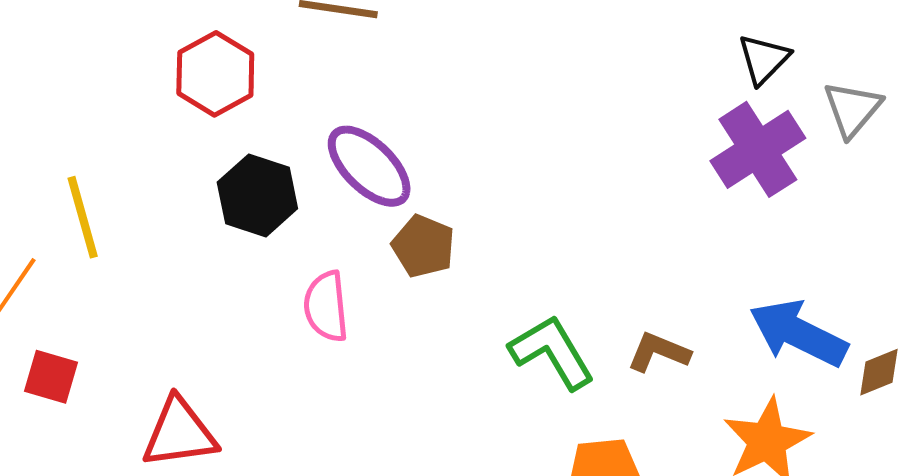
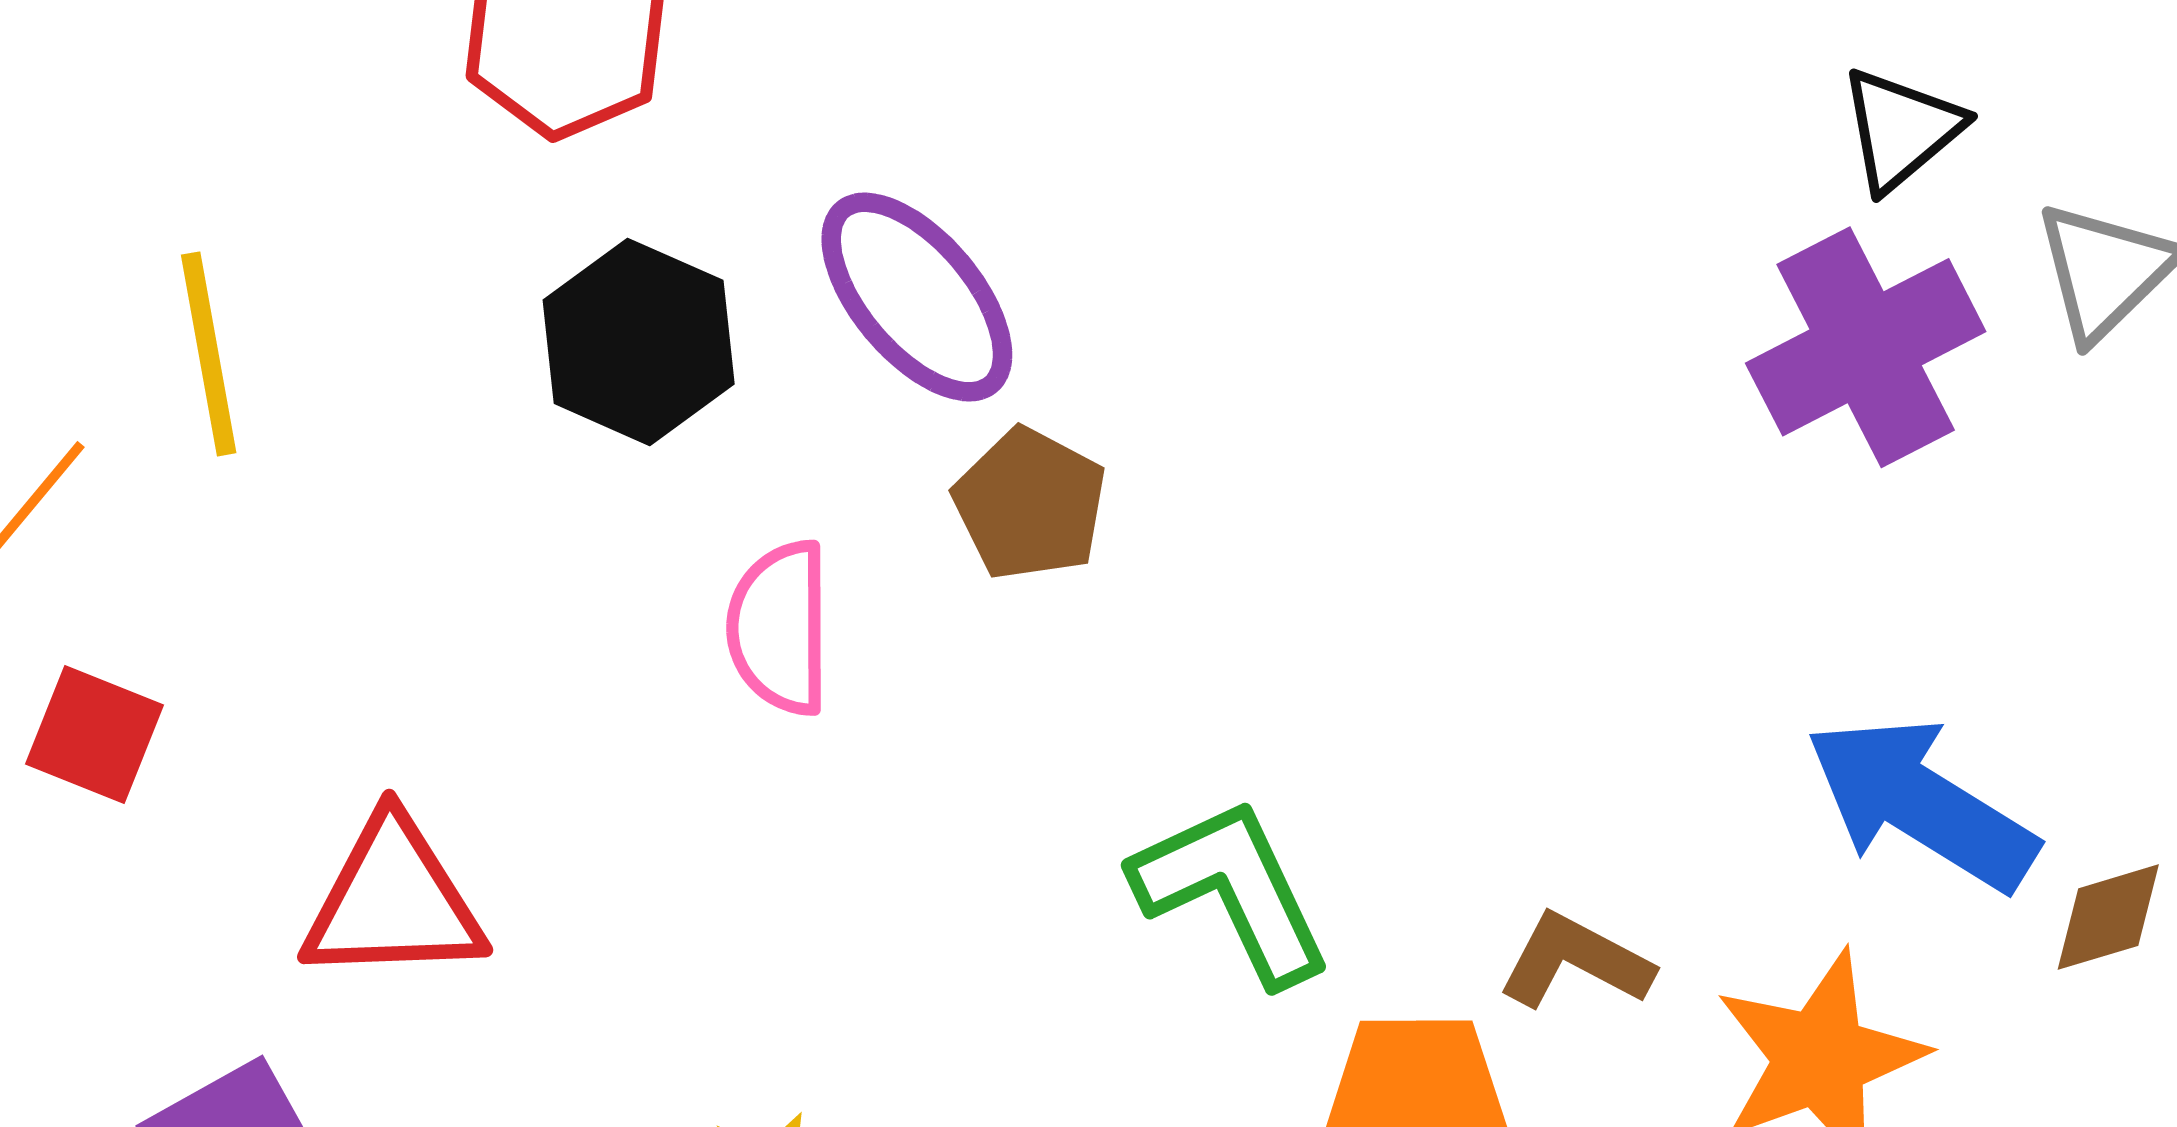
green L-shape: (552, 352) -> (1232, 891), moved
brown L-shape: (659, 352) -> (1575, 961), moved

